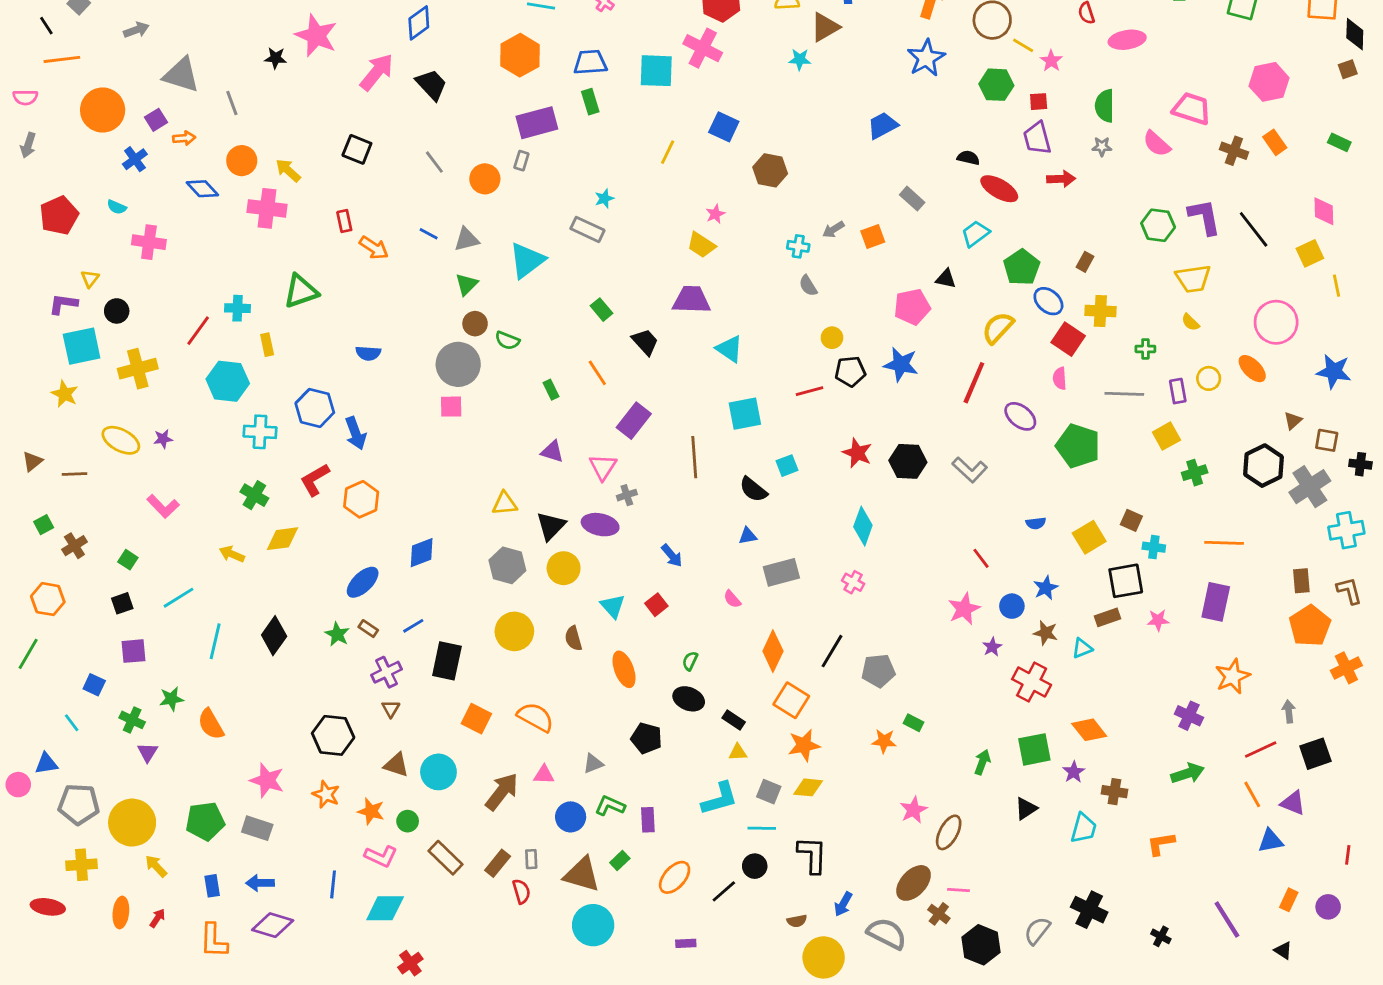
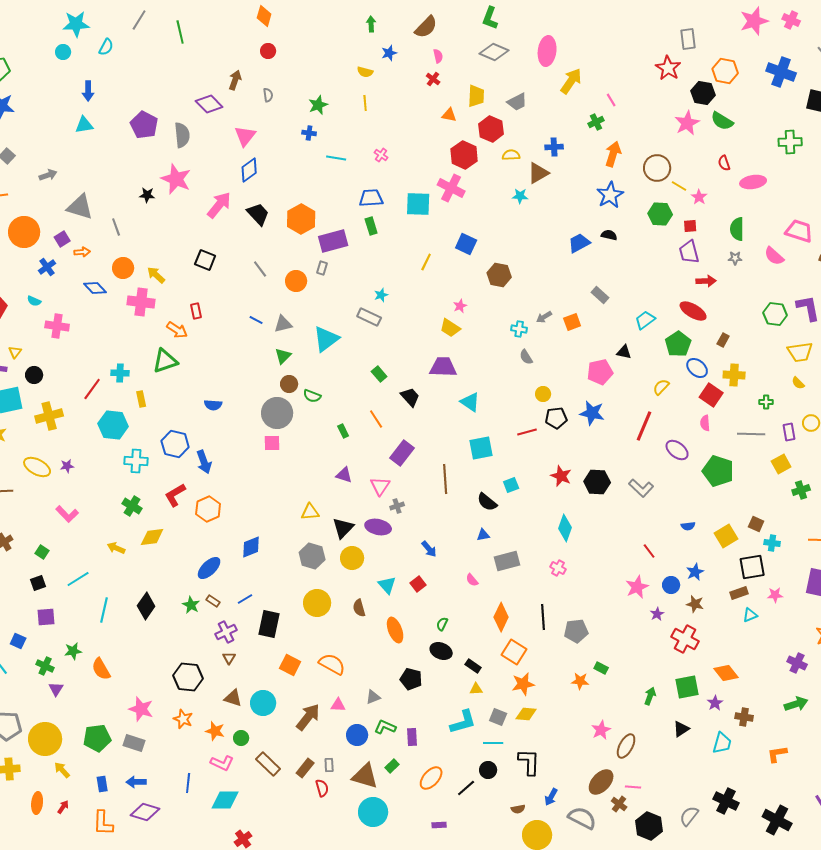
orange hexagon: (520, 55) -> (301, 219), moved
black semicircle: (968, 158) -> (609, 235), moved
red ellipse: (999, 189) -> (693, 311), moved
orange arrow: (374, 248) -> (177, 330), moved
yellow semicircle: (998, 328) -> (661, 387), size x0.7
cyan triangle: (1082, 648) -> (750, 615), moved
black line: (832, 651) -> (543, 617), turned -35
black cross: (1161, 936) -> (777, 820), size x2.0

